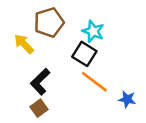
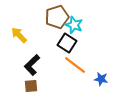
brown pentagon: (49, 22) -> (57, 17), moved
brown square: (39, 108) -> (31, 86), turned 32

